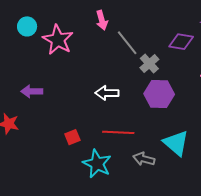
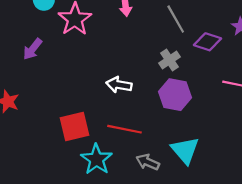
gray line: (127, 43) -> (176, 19), moved
purple arrow: (32, 91) -> (33, 49), moved, turned -60
red square: (72, 137) -> (74, 127), size x1.8

